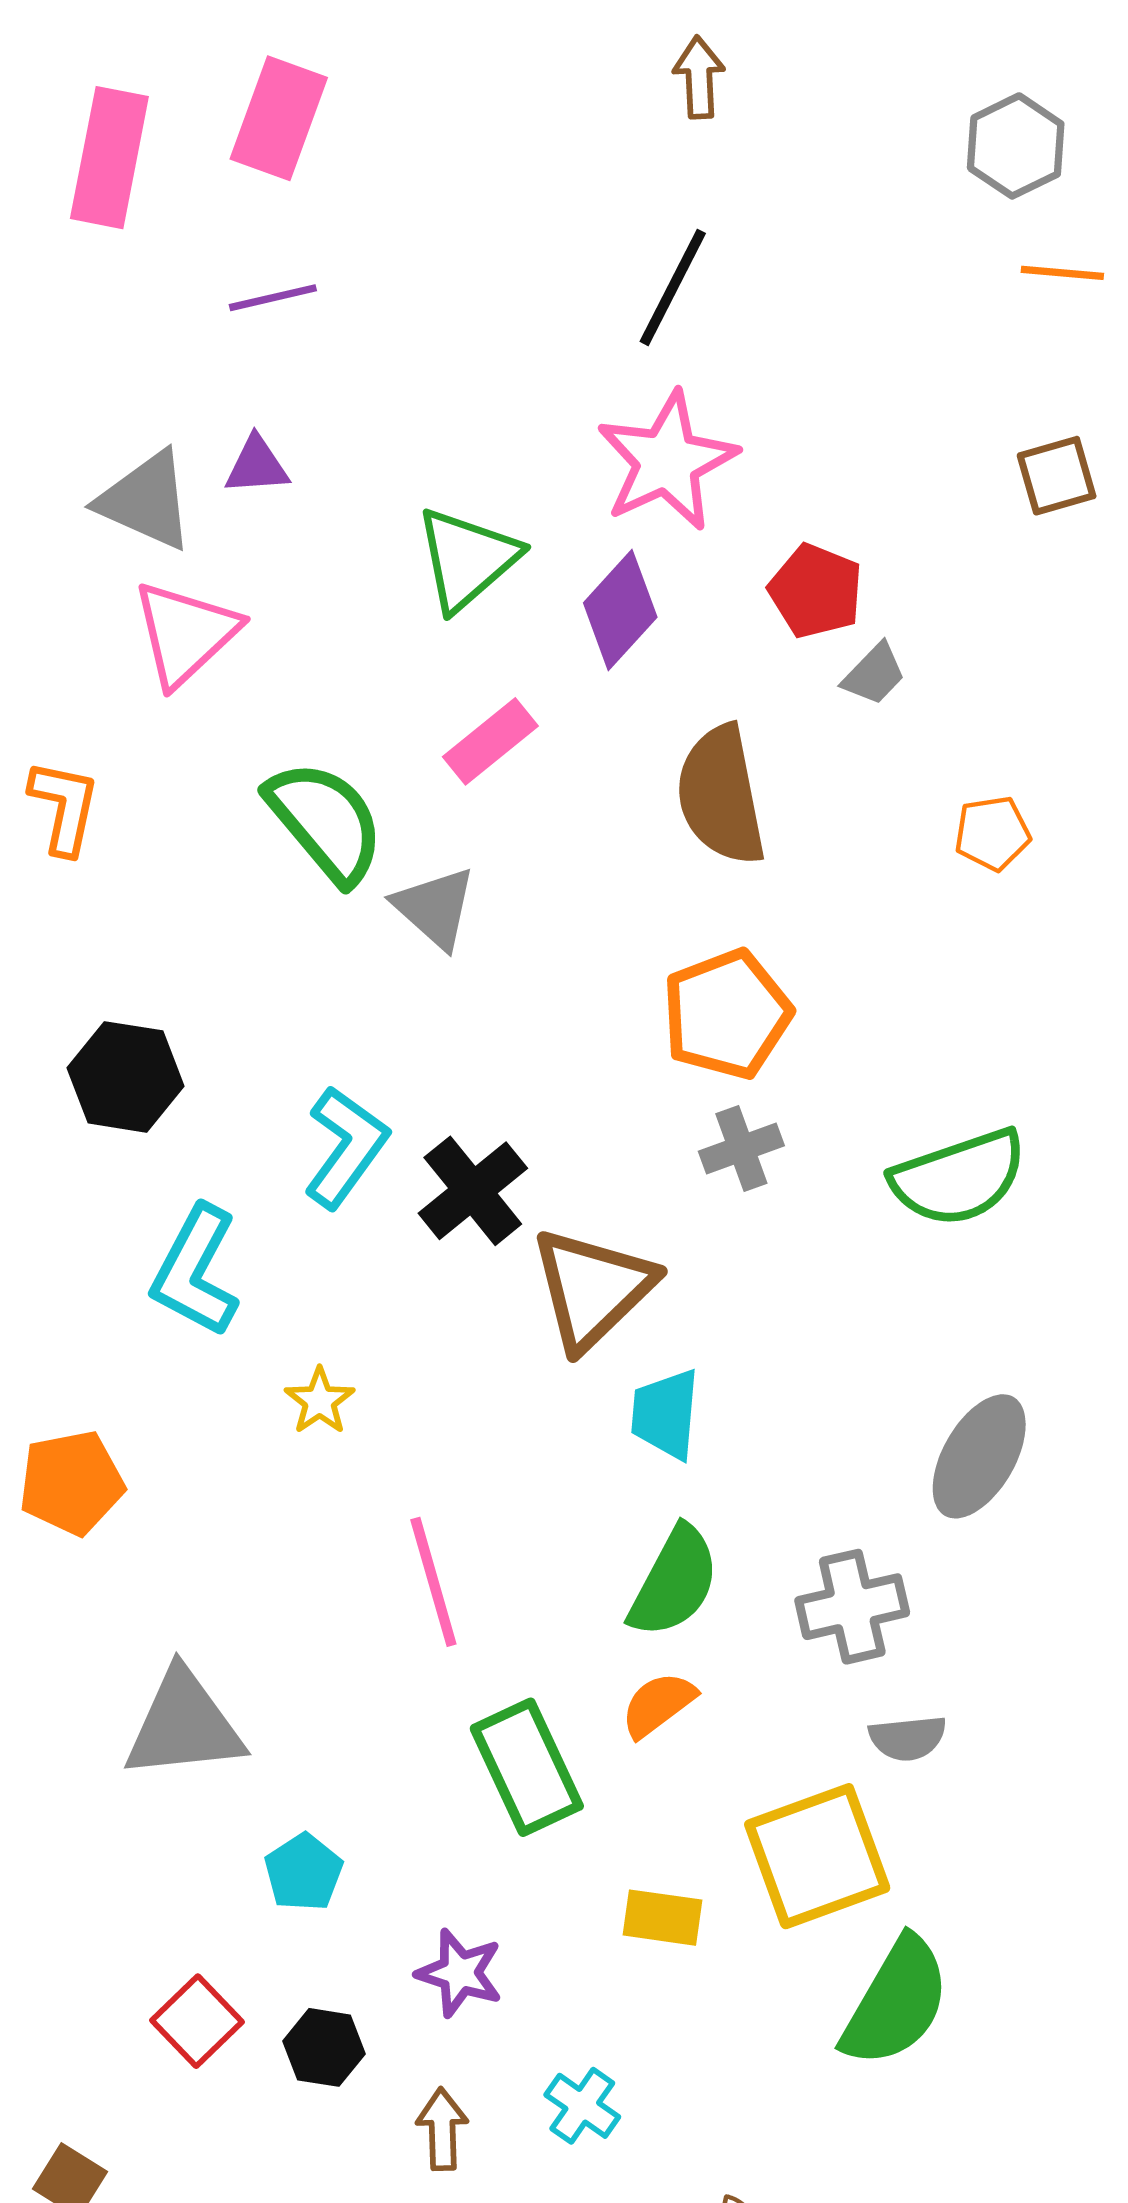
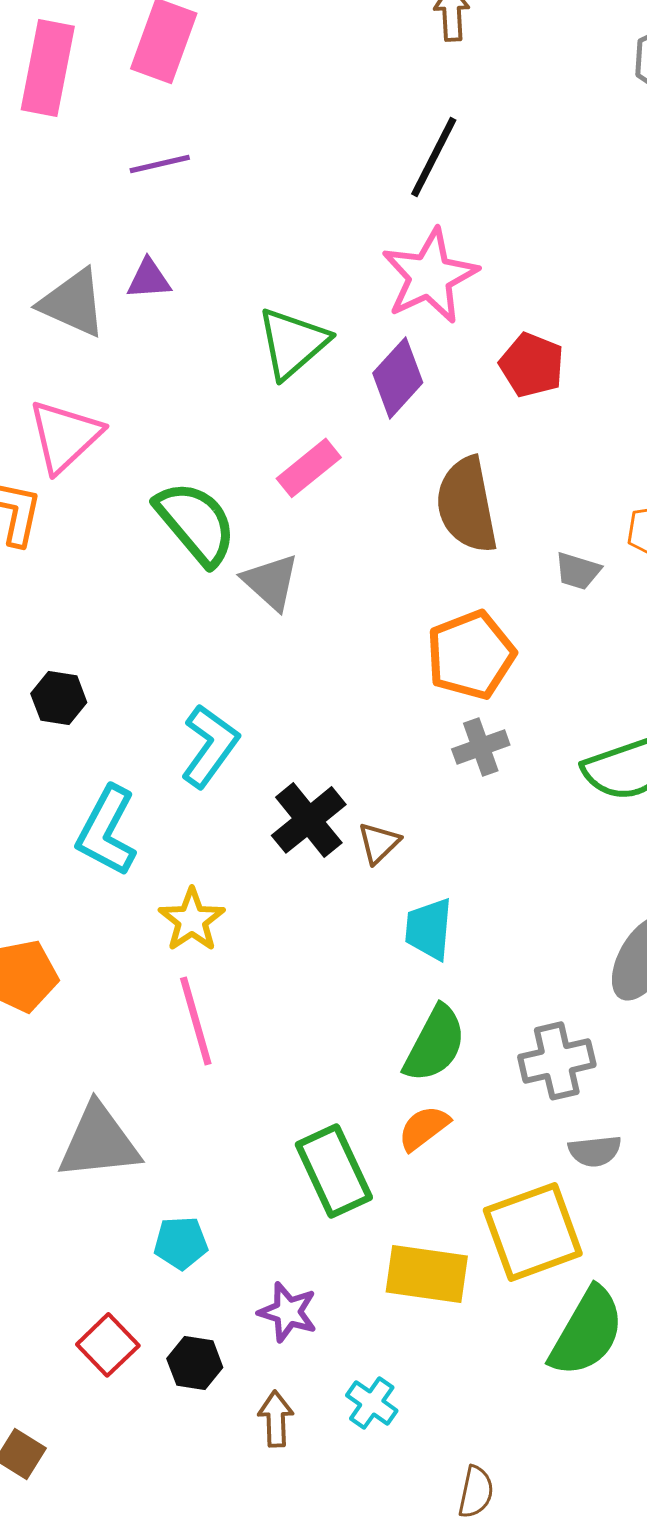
pink triangle: (185, 633) -> (65, 436), moved
gray trapezoid: (874, 674) -> (578, 571), moved, turned 63
black hexagon: (125, 1077) -> (59, 698), size x0.7
black cross: (473, 1191) -> (309, 820), moved
brown triangle: (592, 1289) -> (379, 843), size x0.5
yellow star: (320, 1401) -> (192, 920), size x1.4
pink line: (433, 1582) -> (196, 1021), moved
cyan pentagon: (304, 1872) -> (181, 1243), turned 30
yellow rectangle: (663, 1918) -> (427, 1274), size x1.5

